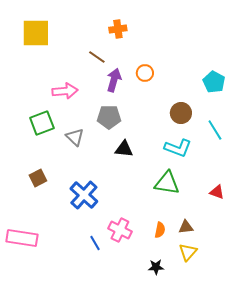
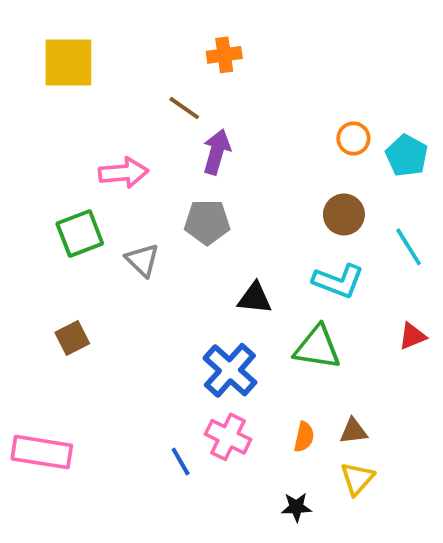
orange circle: (145, 73) -> (353, 138), moved
black triangle: (124, 149) -> (255, 298), moved
red triangle: (217, 192) -> (412, 336), moved, turned -42
blue cross: (84, 195) -> (230, 370), moved

